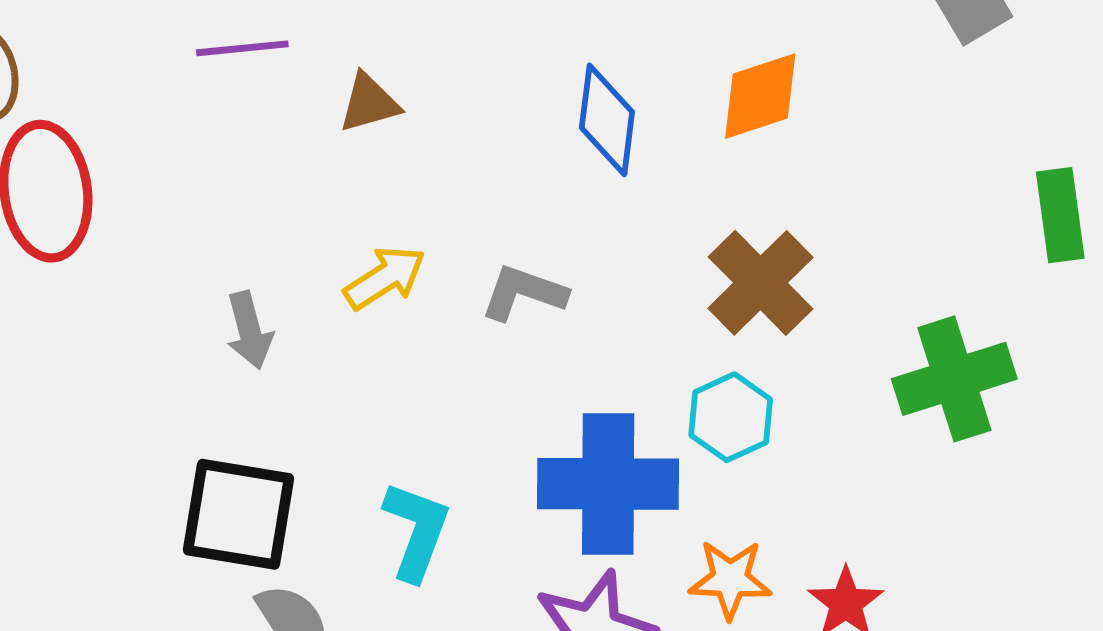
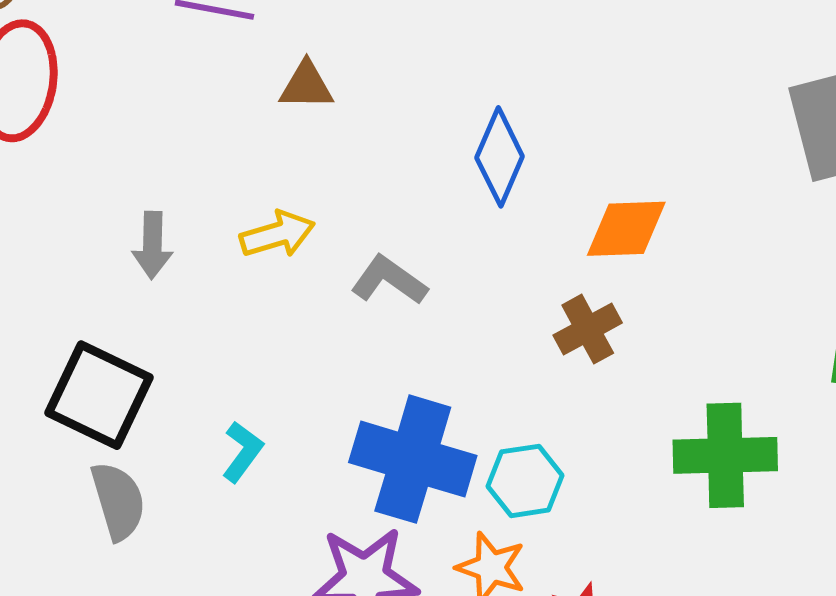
orange diamond: (760, 96) -> (626, 229), moved
brown cross: (760, 283) -> (588, 329), size x0.7
cyan hexagon: (731, 417) -> (525, 481), moved
cyan L-shape: (416, 531) -> (243, 452), size x0.7

